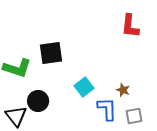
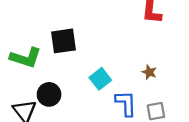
brown star: (123, 90) -> (149, 72), moved

